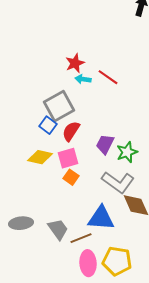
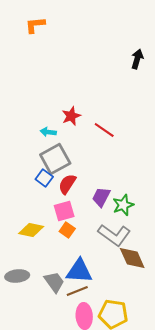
cyan arrow: (83, 79) -> (48, 132), moved
yellow diamond: (40, 157) -> (31, 230), moved
blue triangle: (101, 218) -> (79, 271), moved

